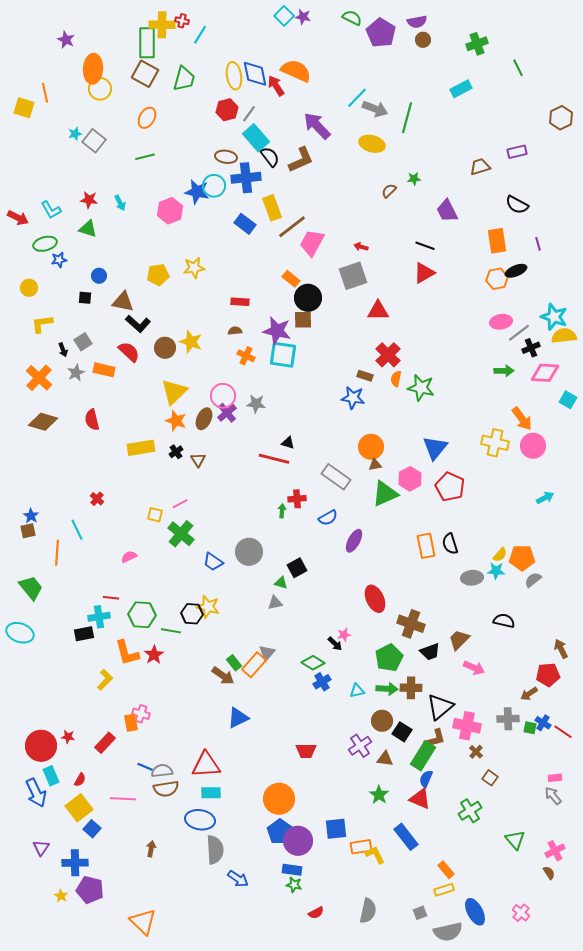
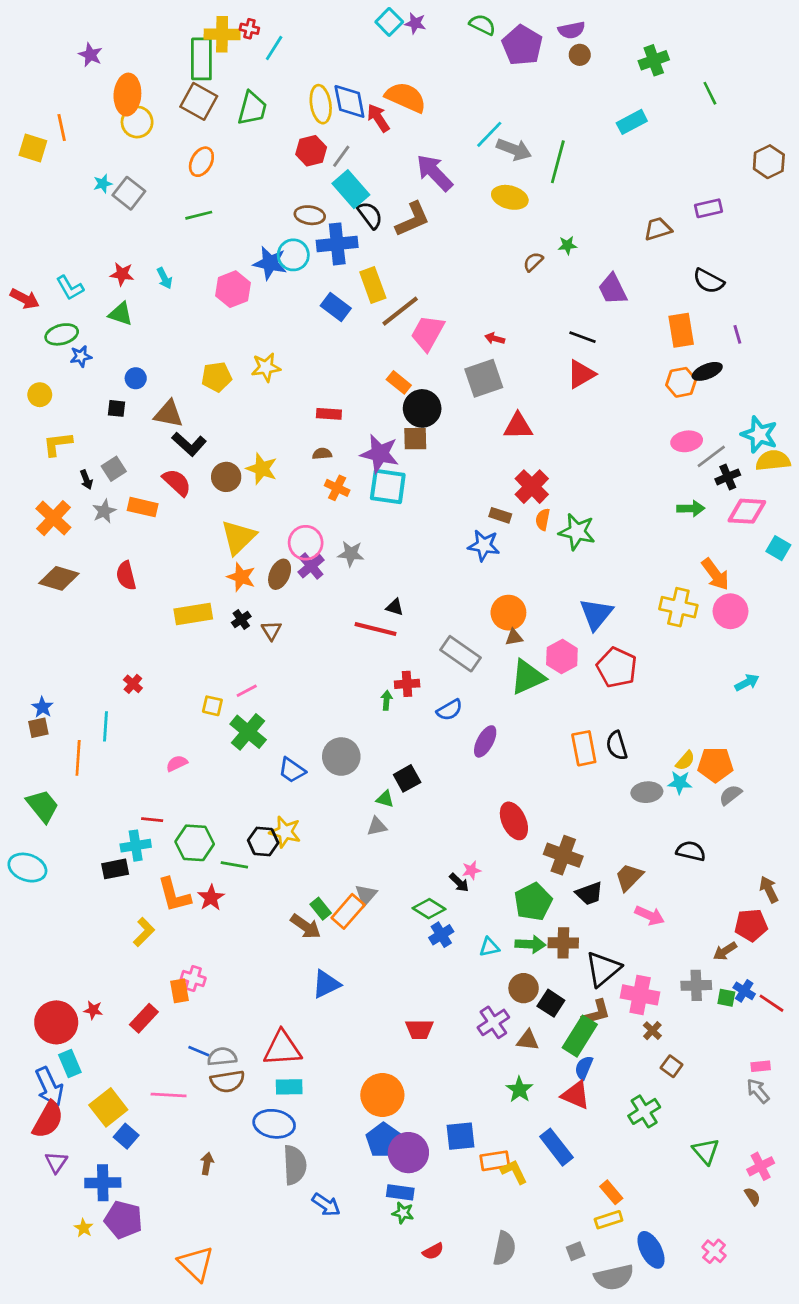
cyan line: (77, 530) -> (106, 726), turned 30
red semicircle: (80, 780) -> (48, 1120), moved, size x2.0

